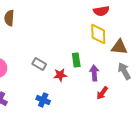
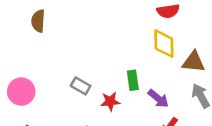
purple arrow: (94, 73) -> (158, 99), turned 133

